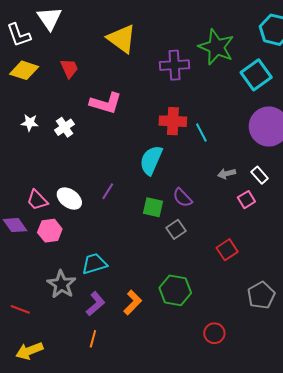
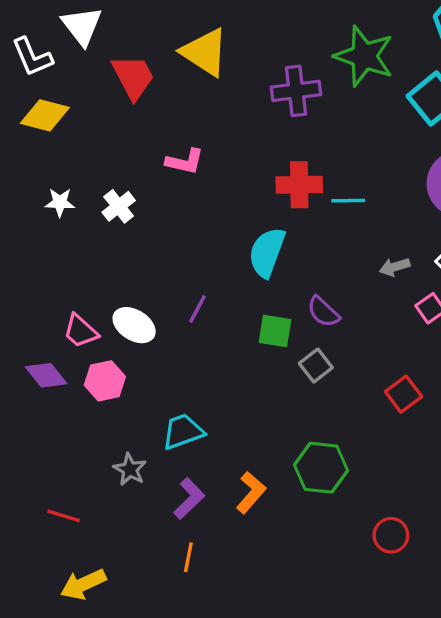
red trapezoid: (69, 68) -> (133, 77), moved, size x1.4
pink L-shape: (106, 103) -> (185, 162), size x0.7
cyan line: (201, 132) -> (348, 201), turned -60
gray star: (61, 284) -> (130, 469), size x0.7

